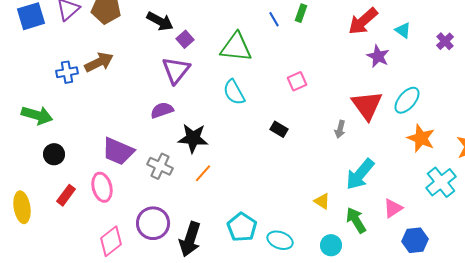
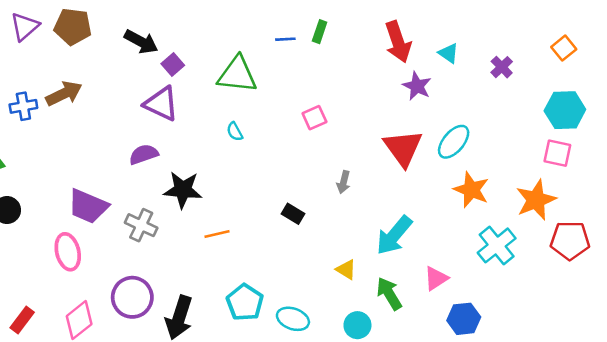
blue line: (274, 19) -> (285, 39), turned -63
red arrow: (363, 21) -> (398, 42), turned -68
purple triangle: (176, 70) -> (161, 104), turned -44
cyan semicircle: (234, 92) -> (235, 132), size x0.6
black rectangle: (279, 129) -> (293, 214), moved
gray arrow: (340, 129) -> (344, 182), moved
orange line: (203, 173) -> (217, 234), moved, turned 36
red rectangle: (66, 195) -> (22, 320), moved

